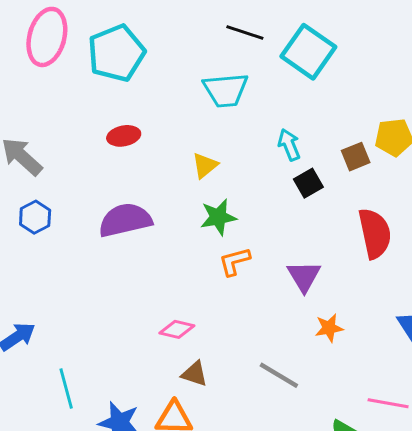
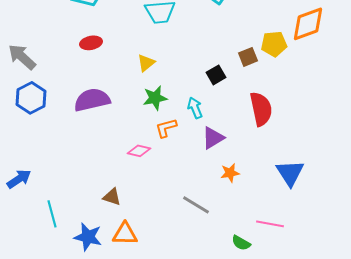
cyan arrow: (289, 145) -> (195, 108), moved
blue hexagon: (35, 217) -> (31, 98), size x1.4
purple triangle: (304, 276) -> (213, 138), turned 30
pink diamond: (177, 329) -> (139, 151), moved
brown triangle: (195, 374) -> (112, 197), moved

